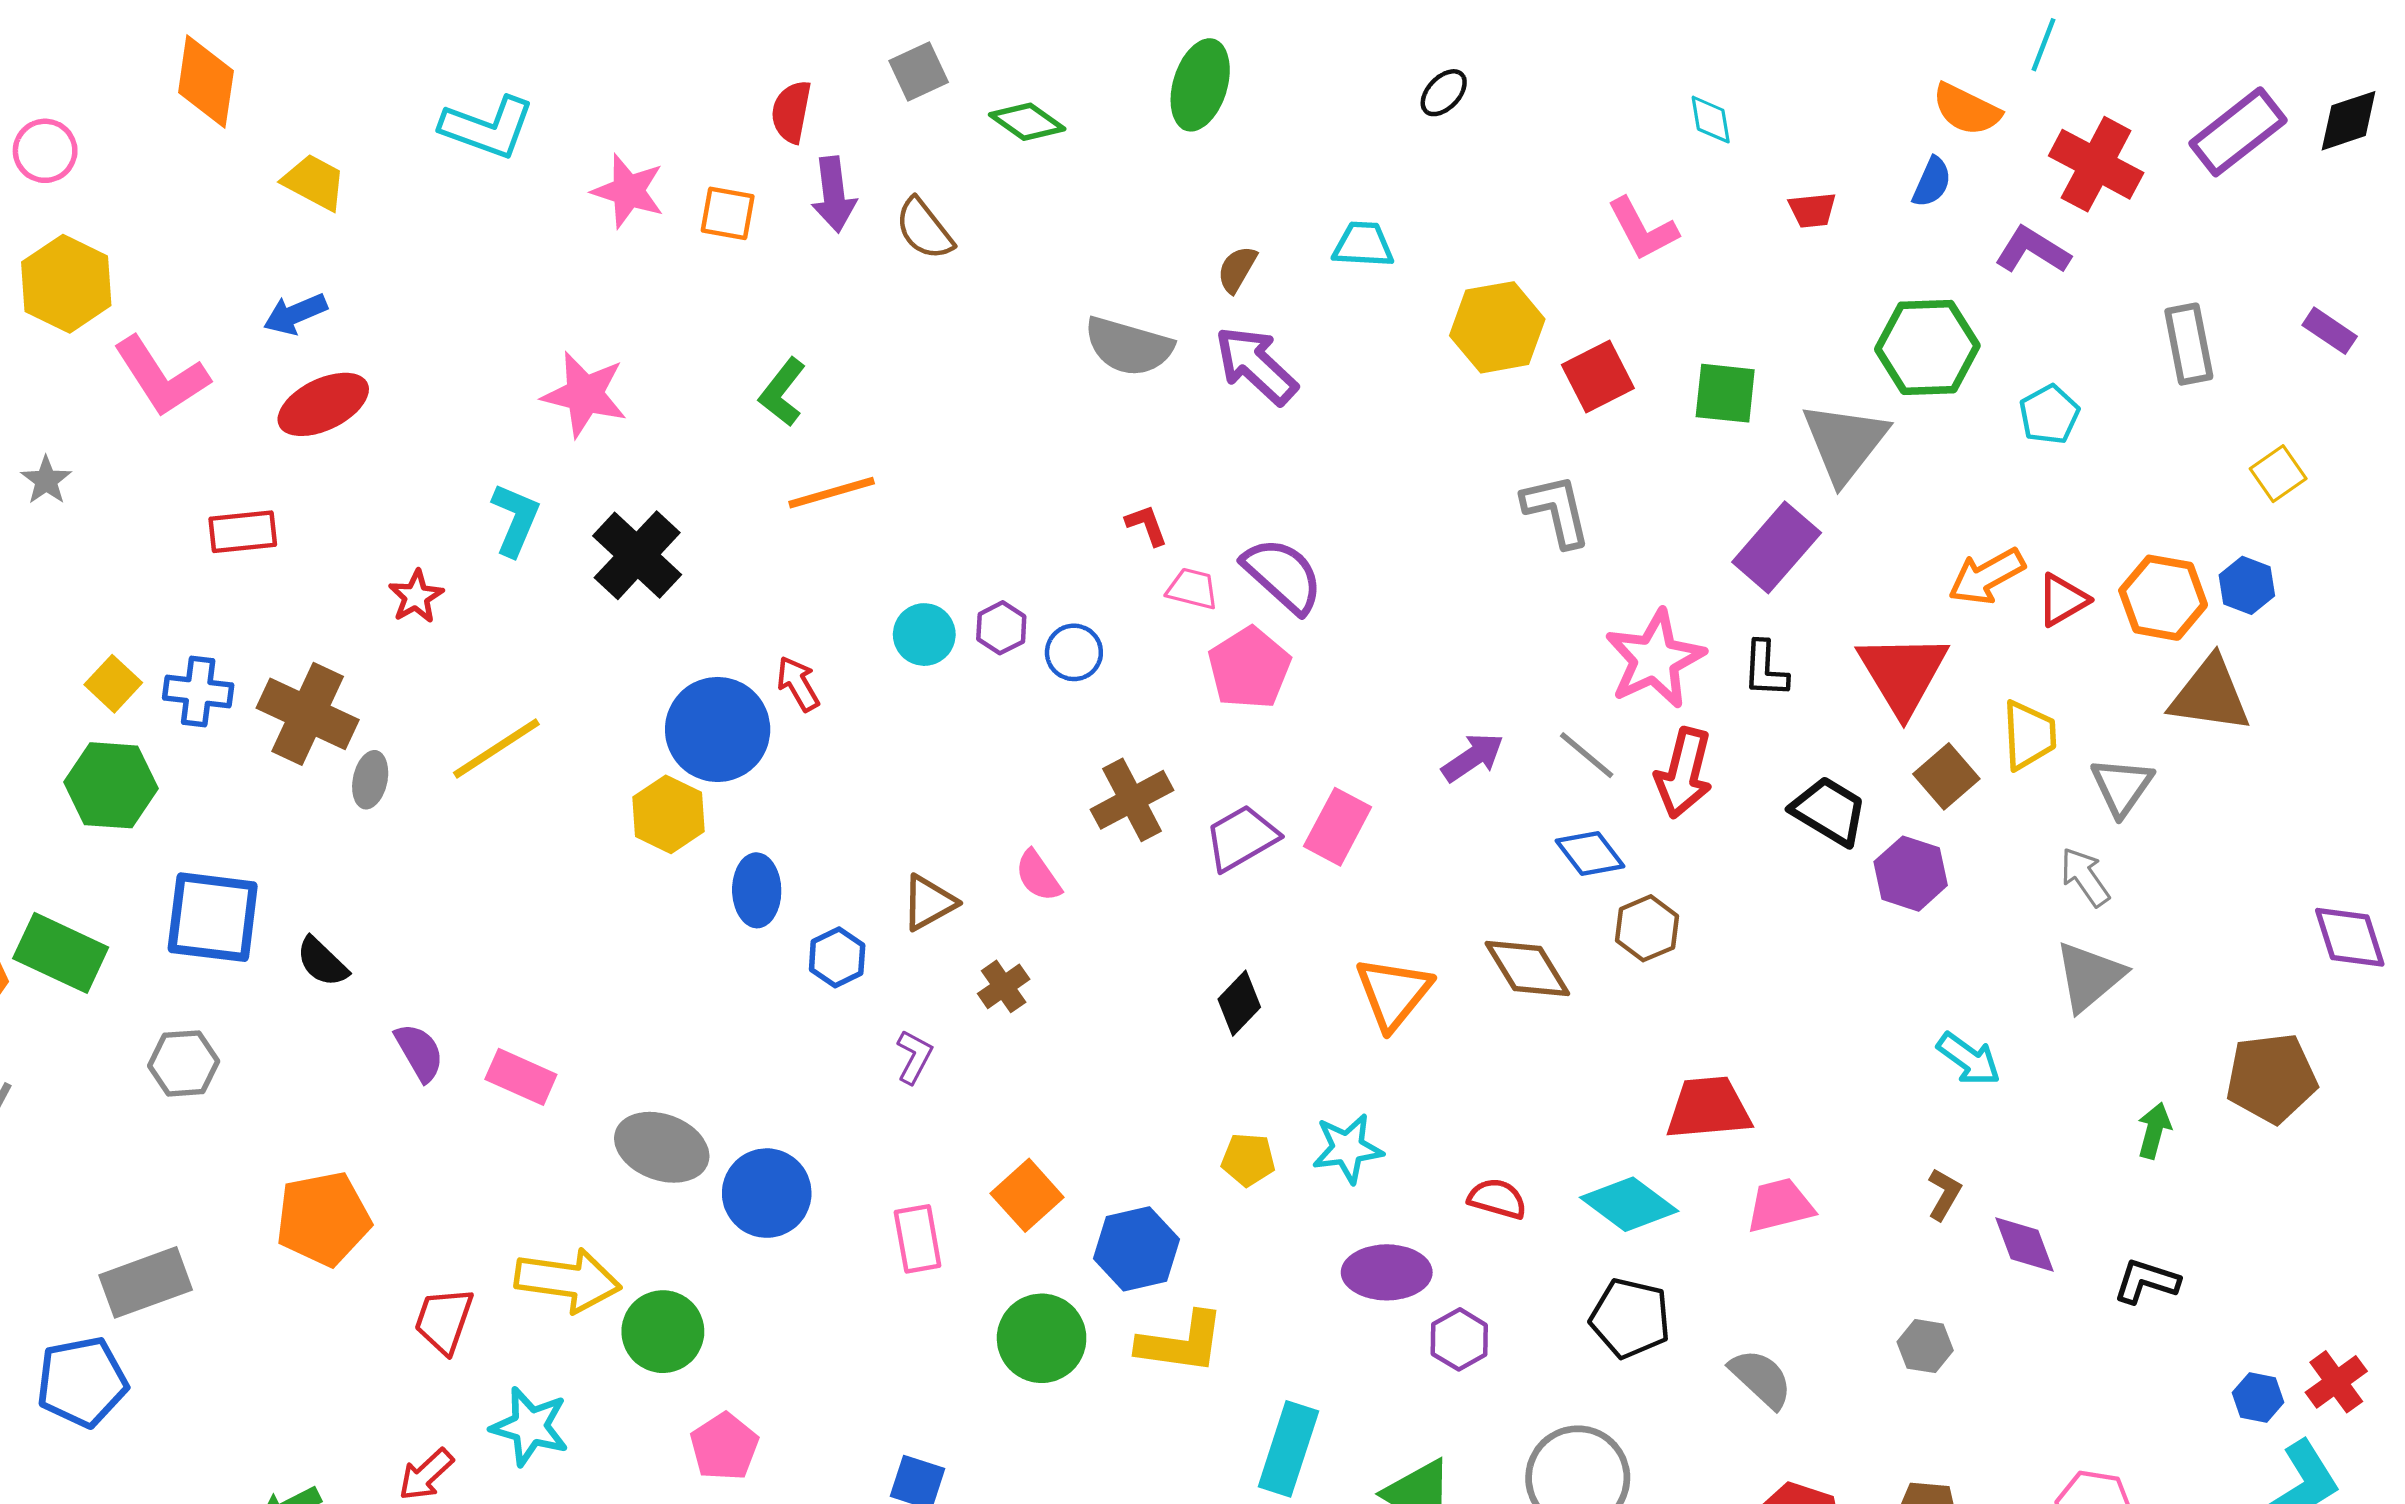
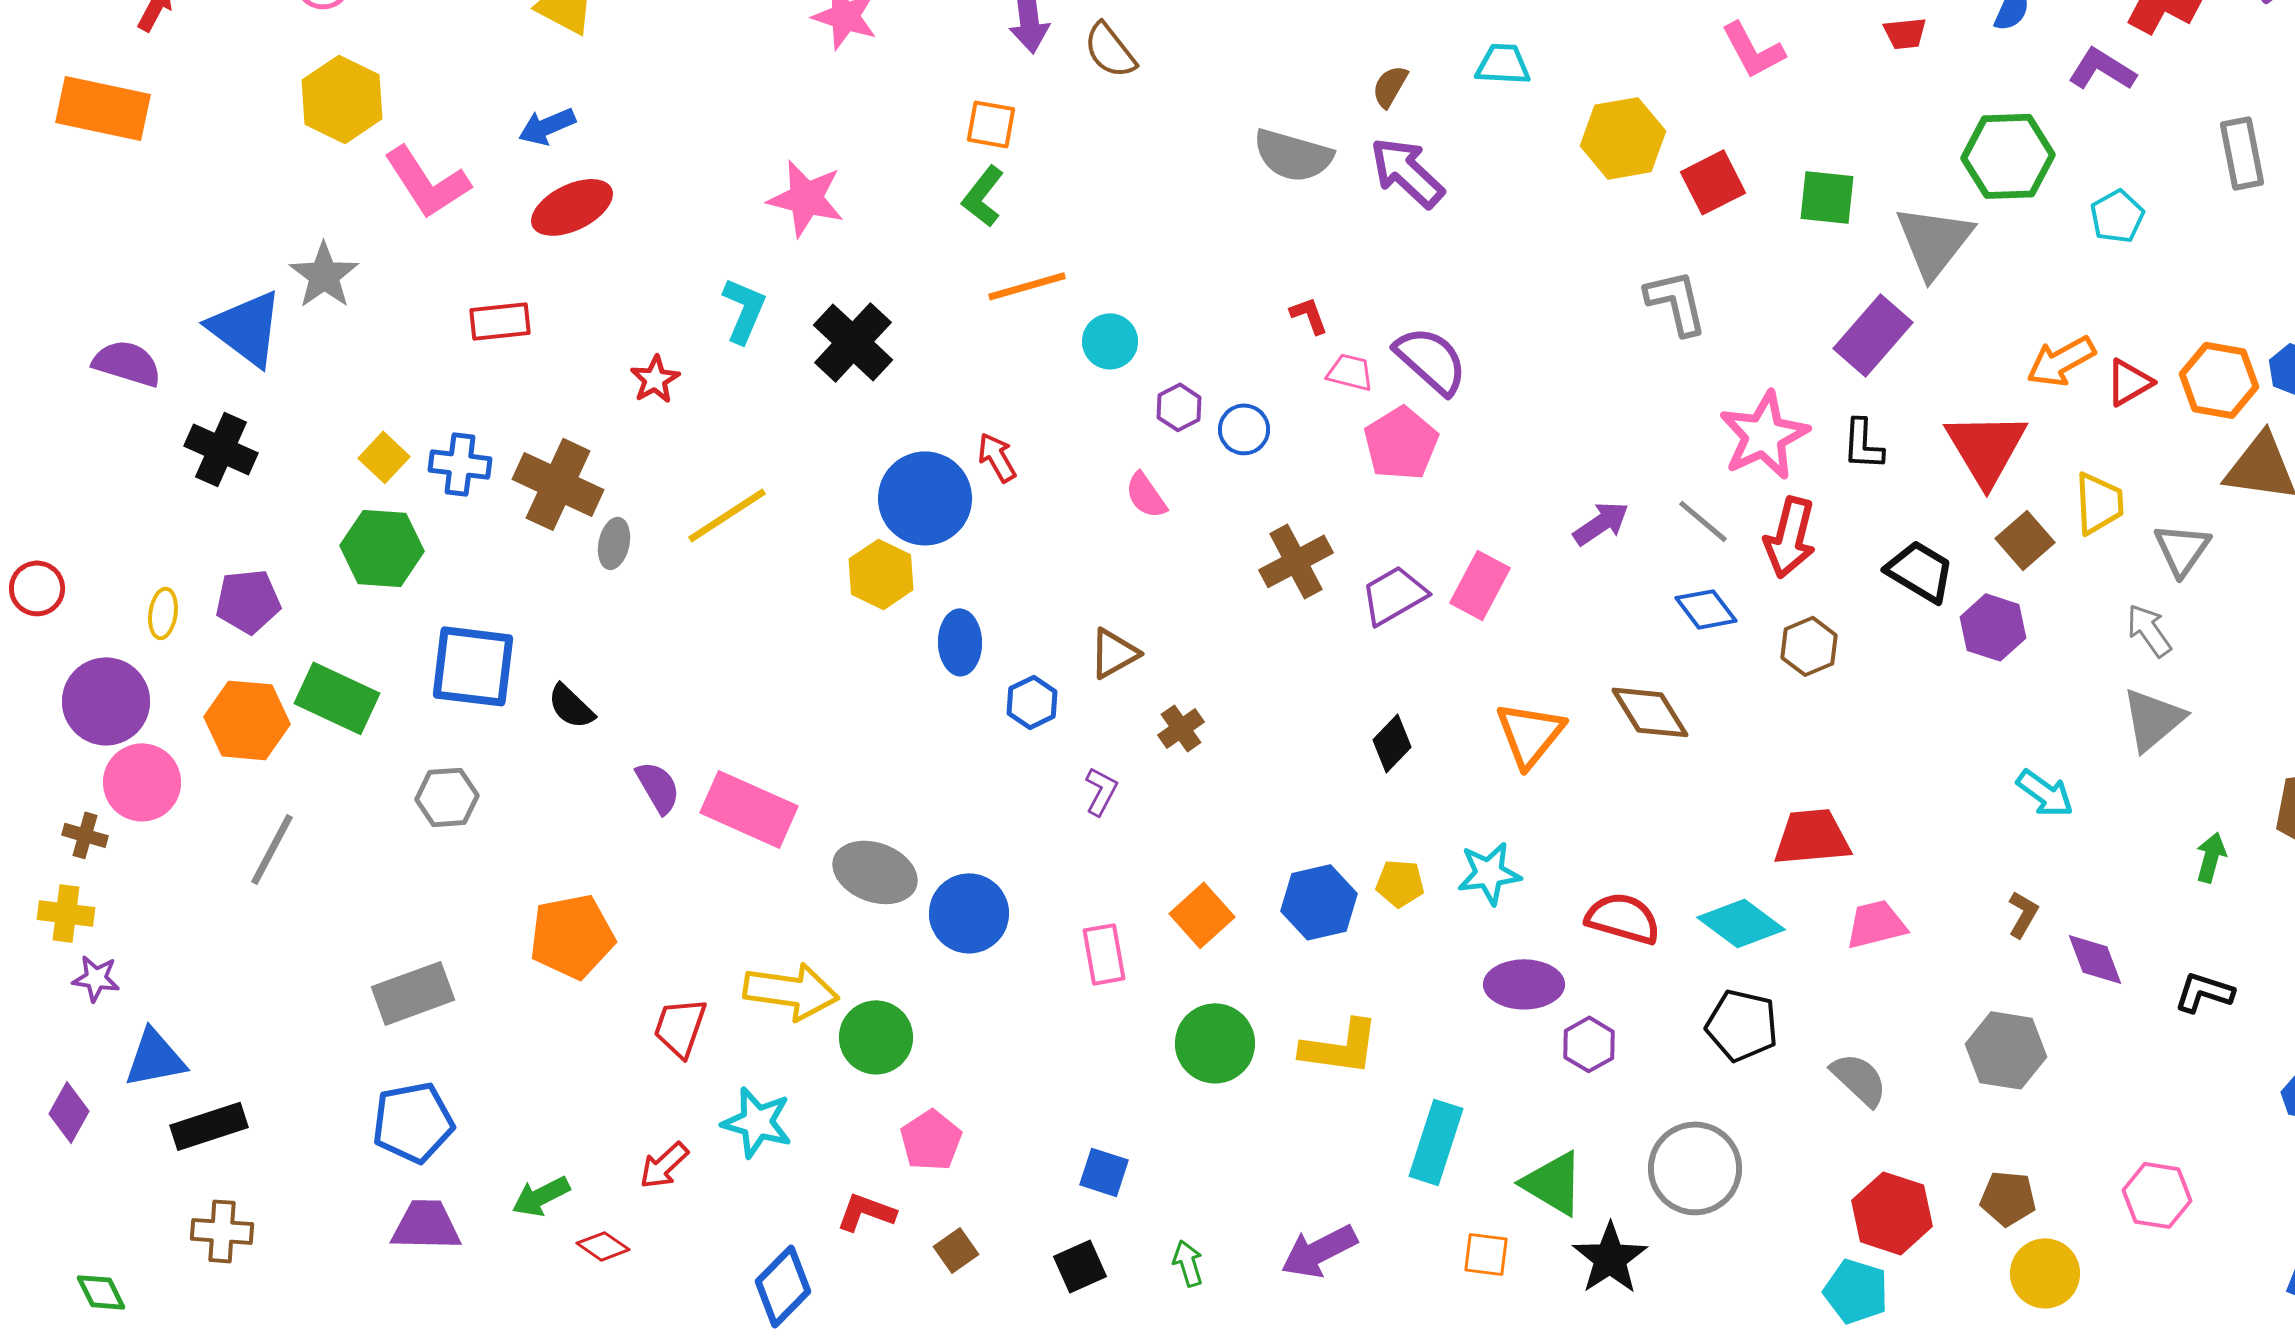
orange square: (728, 213) -> (991, 124), moved
gray star: (46, 480) -> (324, 275), size x1.5
cyan circle: (924, 635) -> (1110, 341), moved
pink semicircle: (1038, 876) -> (1146, 495), moved
brown hexagon: (1647, 928) -> (1809, 646), moved
pink rectangle: (521, 1077) -> (749, 809), size x1.5
red semicircle: (1497, 1199) -> (1623, 918), size x1.4
blue hexagon: (1136, 1249) -> (1319, 902), moved
gray hexagon: (1925, 1346) -> (2006, 1050), size x1.6
blue pentagon: (82, 1382) -> (413, 1122), moved

